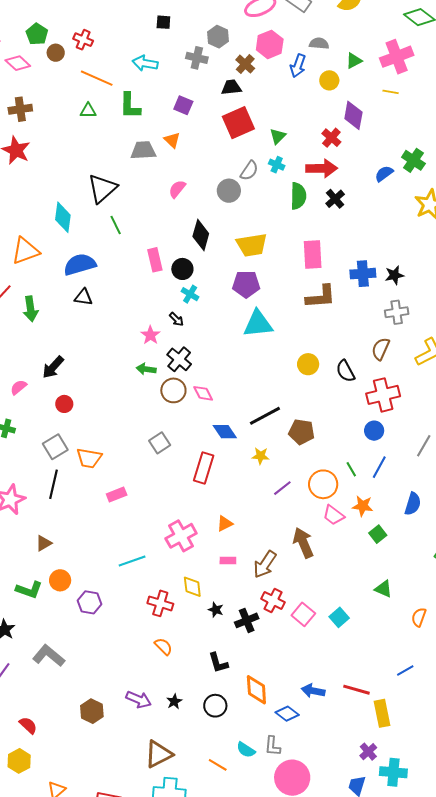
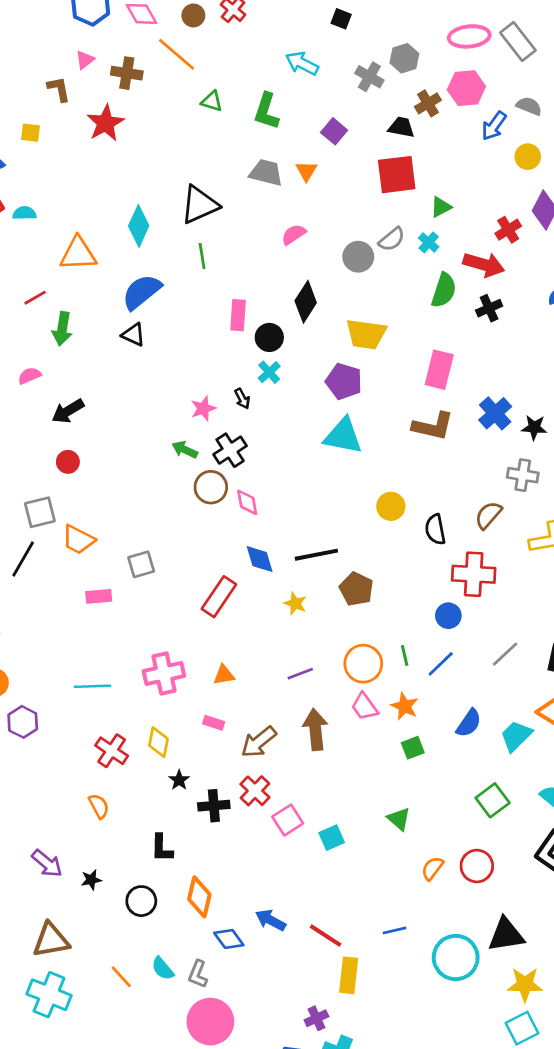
orange line: (97, 78) -> (177, 54), moved
blue semicircle: (80, 264) -> (142, 292), turned -40
blue cross: (363, 274) -> (495, 413), turned 35
pink semicircle: (18, 387) -> (29, 376), moved
gray square: (160, 443) -> (141, 564), moved
purple line: (282, 488) -> (300, 674), moved

